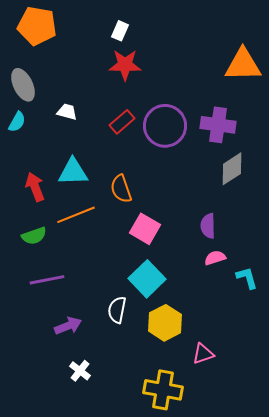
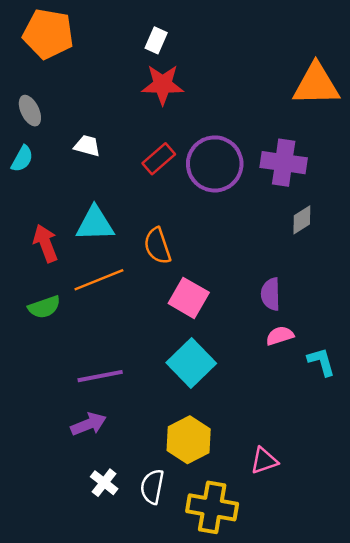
gray ellipse: (23, 85) -> (30, 111), size x0.7
gray diamond: (232, 169) -> (302, 220), size x0.7
purple line: (47, 280) -> (100, 376), moved
white semicircle: (117, 310) -> (152, 487), moved
yellow hexagon: (165, 323) -> (189, 440), moved

